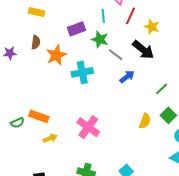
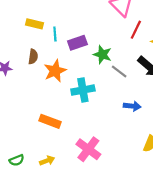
cyan line: (103, 16) -> (55, 34), moved
blue arrow: (127, 77) -> (132, 106), moved, turned 42
orange rectangle: (39, 116) -> (50, 121), moved
green semicircle: (17, 123) -> (17, 160), moved

